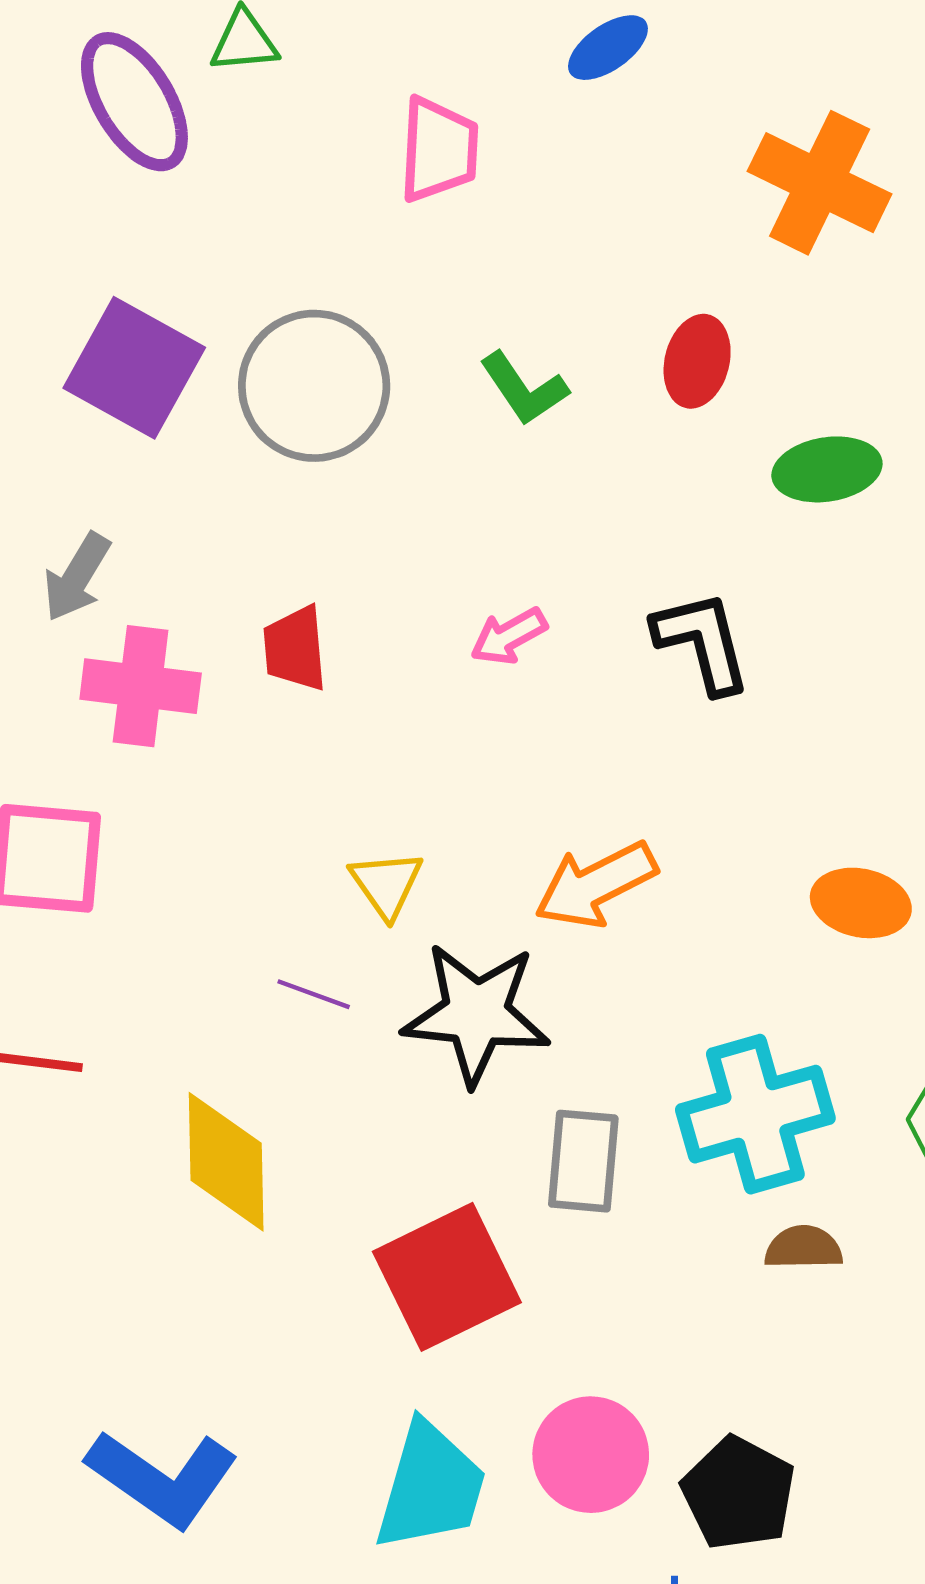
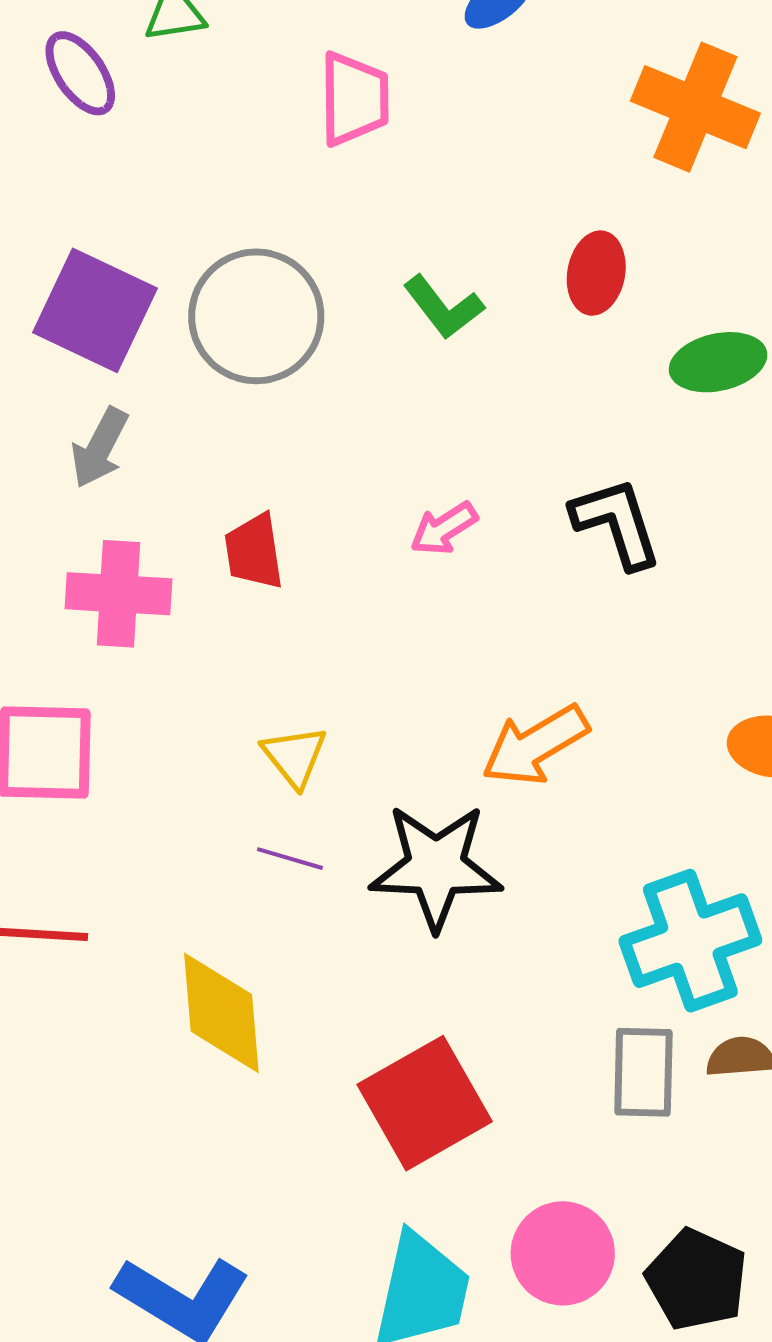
purple ellipse: (134, 102) -> (80, 73), size x0.7
gray arrow: (77, 577) -> (100, 448), moved
yellow triangle: (387, 884) -> (294, 756), moved
gray rectangle: (583, 1161) -> (643, 1072), moved

